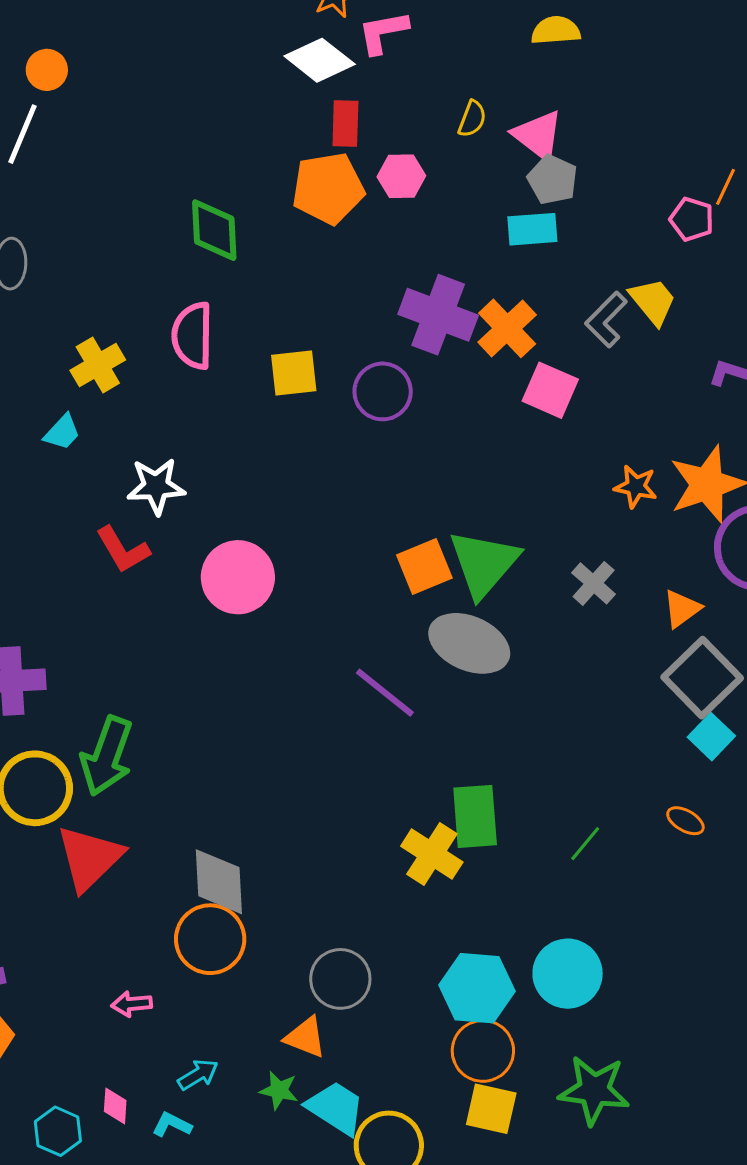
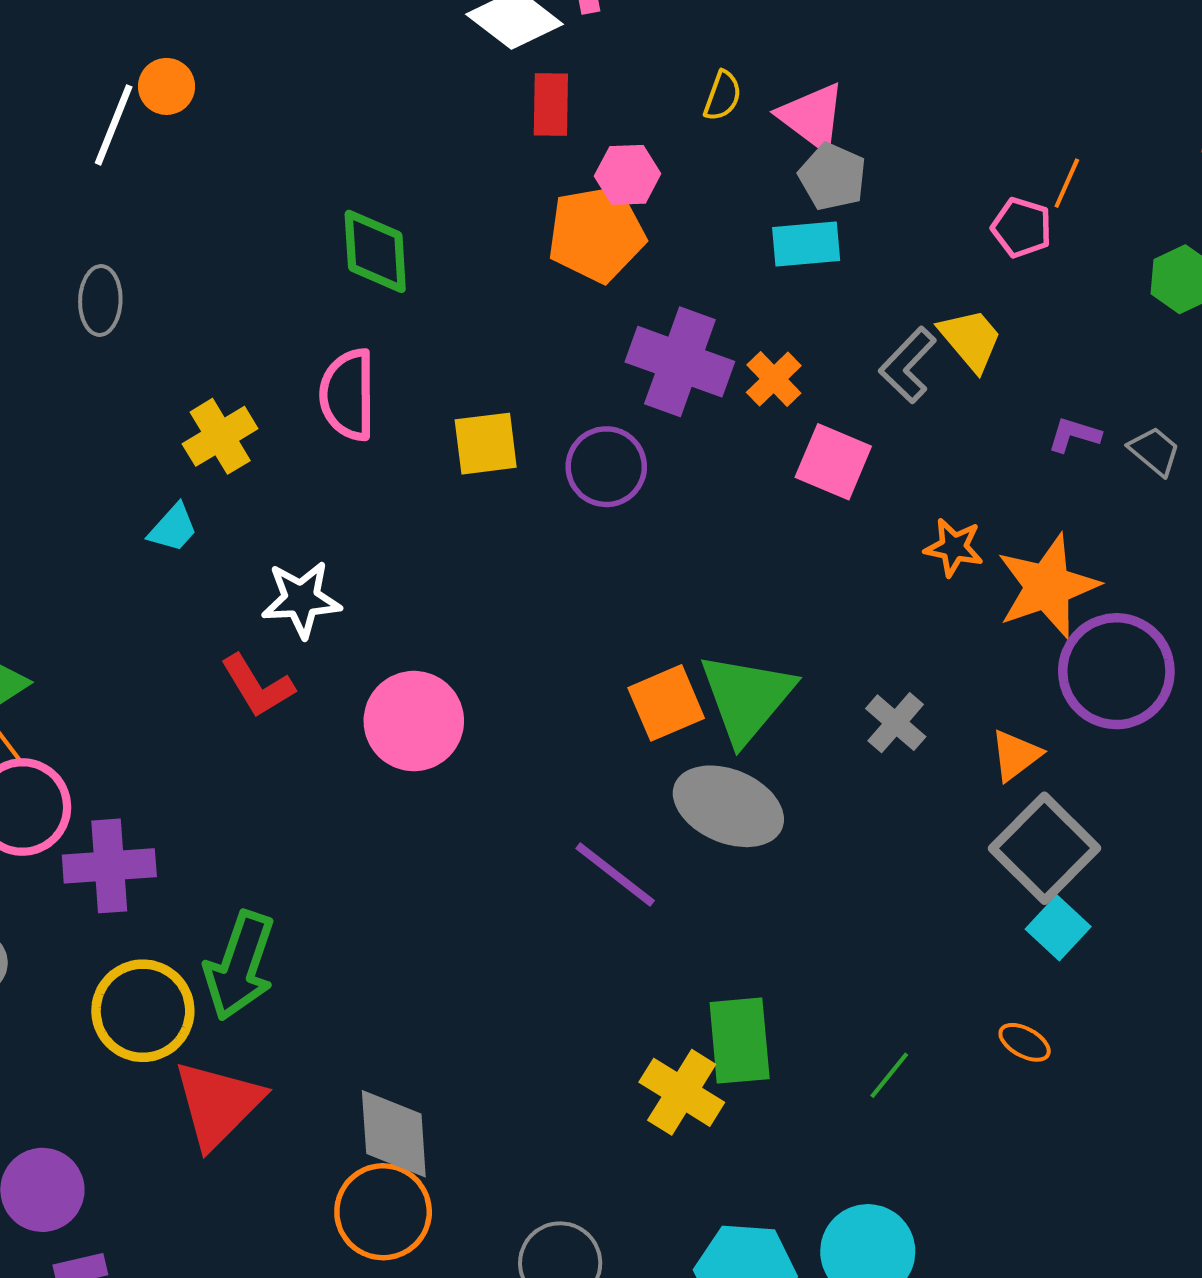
orange circle: (47, 70) -> (167, 86), moved
orange pentagon: (328, 188) -> (596, 234), moved
orange cross: (507, 328) -> (774, 379), size x0.7
orange star: (636, 487) -> (954, 547), moved

